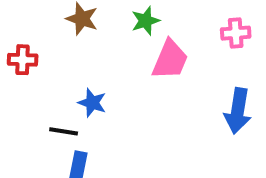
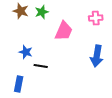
green star: (146, 21) -> (42, 12), moved
black line: (64, 131) -> (41, 66), moved

